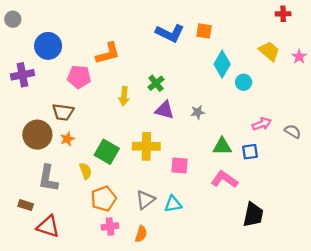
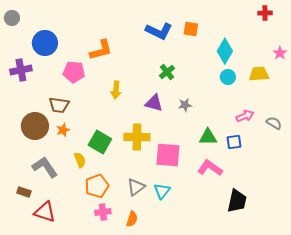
yellow trapezoid: (269, 51) -> (259, 74), moved, turned -45
cyan diamond: (222, 64) -> (225, 51), moved
green cross: (156, 83) -> (167, 72), moved
pink square: (179, 166) -> (168, 155), size x1.5
gray L-shape: (48, 178) -> (45, 167), turned 136
cyan triangle: (173, 204) -> (162, 191), turned -42

